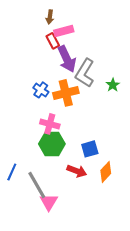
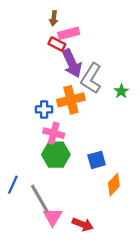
red rectangle: (53, 41) -> (57, 44), turned -35
blue cross: (41, 90) -> (44, 109), moved, turned -35
red arrow: (77, 171) -> (83, 224), moved

